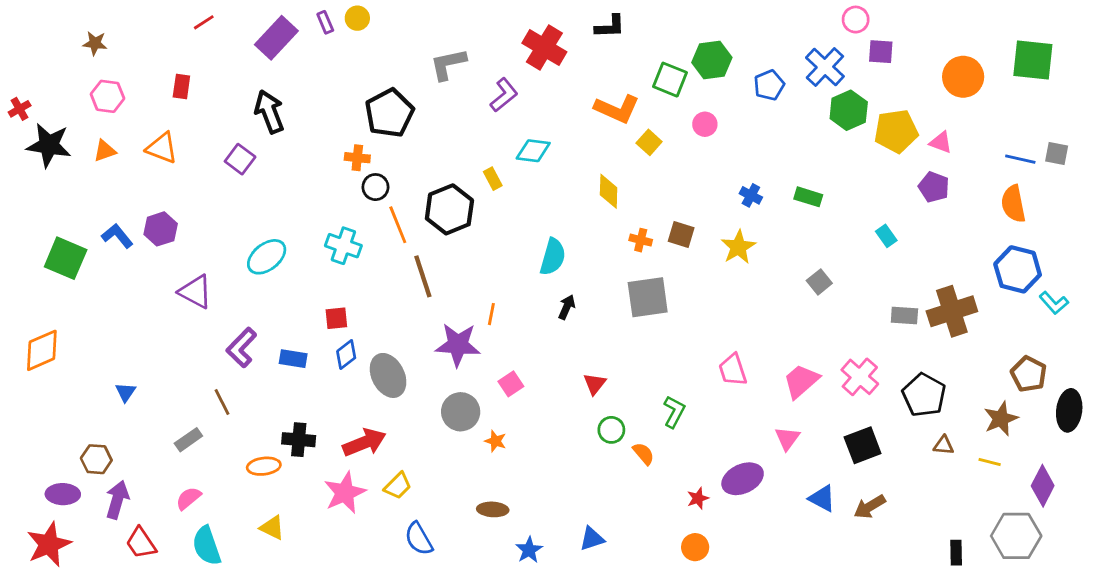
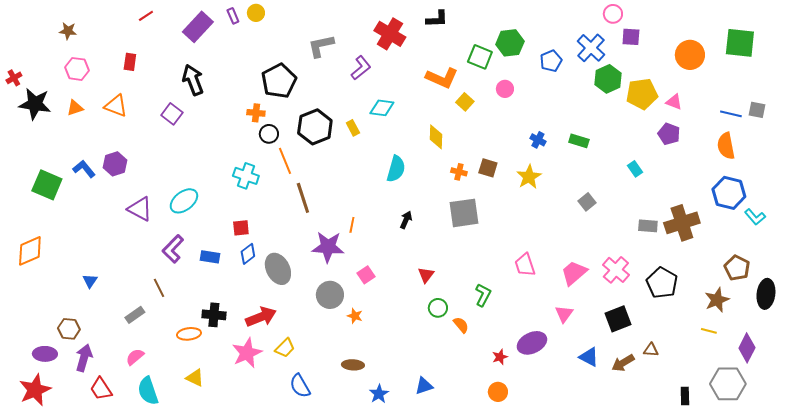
black hexagon: (449, 209) -> (315, 127), moved
cyan ellipse: (267, 257) -> (184, 201), moved
cyan semicircle: (553, 257) -> (396, 169), moved
brown triangle: (944, 445) -> (651, 350), moved

